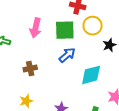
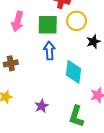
blue arrow: (67, 55) -> (49, 51), turned -54
cyan diamond: (91, 75) -> (74, 72), turned -70

